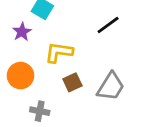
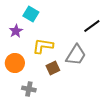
black line: (108, 25) -> (92, 26), moved
gray trapezoid: (111, 87) -> (76, 55), moved

